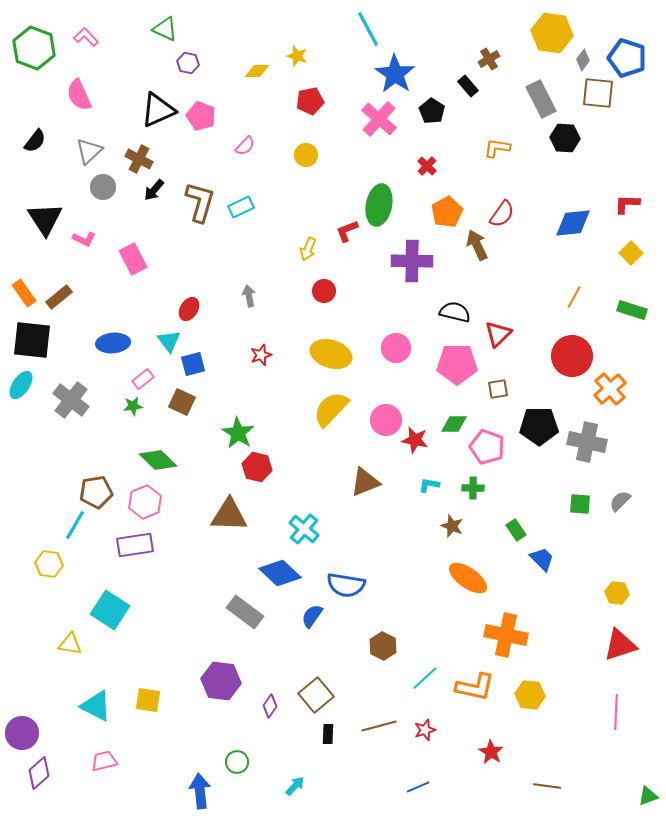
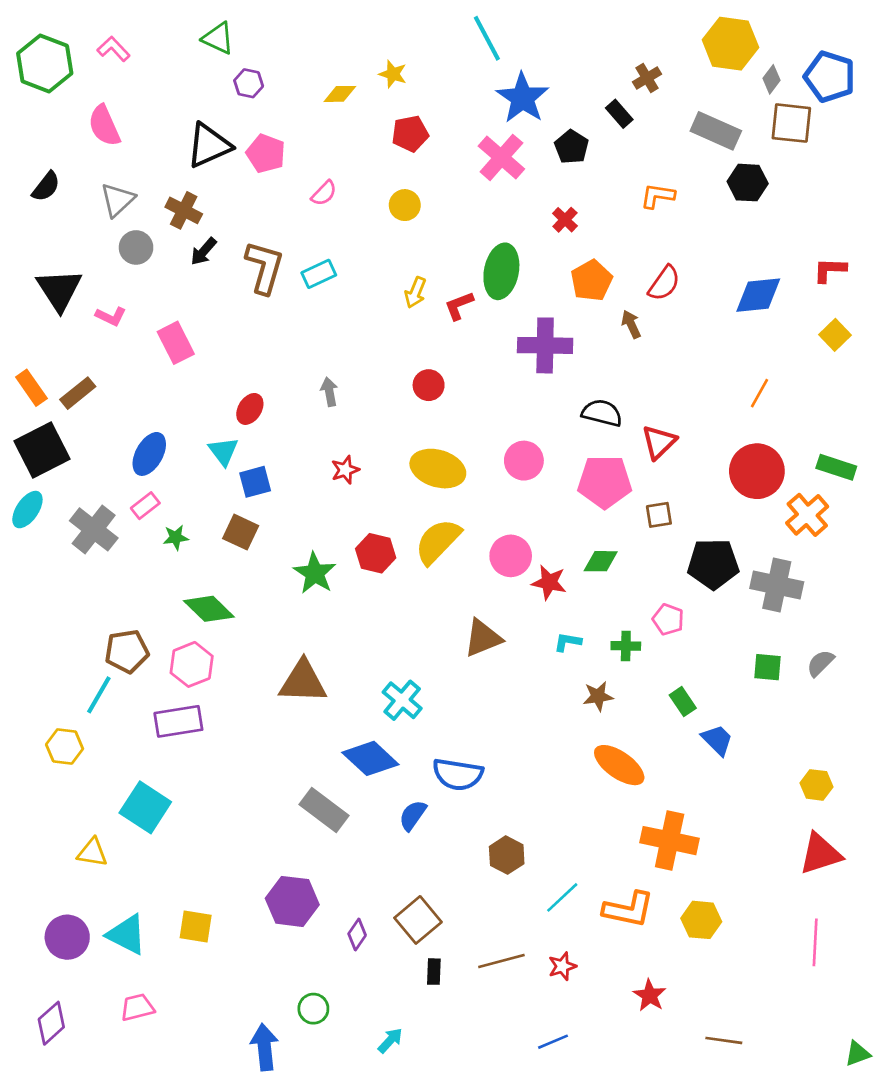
gray rectangle: (541, 99) -> (716, 131), turned -39
brown arrow: (477, 245) -> (631, 324), size x0.7
yellow arrow: (308, 249) -> (415, 292), moved
green rectangle: (632, 310) -> (836, 467), moved
black square: (32, 340) -> (42, 450), turned -33
blue ellipse: (113, 343) -> (149, 454), turned -56
pink rectangle: (143, 379) -> (145, 506), moved
pink pentagon: (487, 447) -> (668, 619), moved, size x0.7
red hexagon: (257, 467) -> (376, 553), moved
brown star: (452, 526) -> (598, 696), turned -30
purple circle: (22, 733) -> (67, 937), moved

